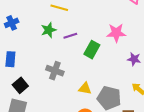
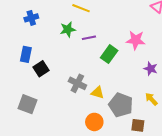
gray cross: (55, 71) -> (77, 83), moved
black square: (20, 85) -> (41, 69), moved

